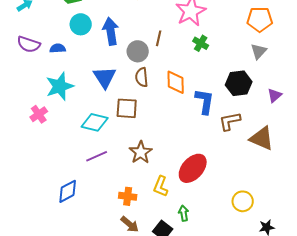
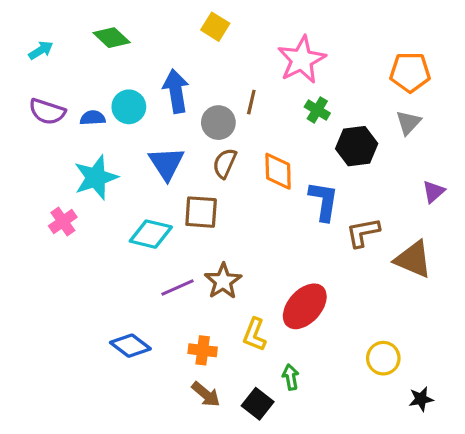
cyan circle: (81, 24) -> (129, 107), moved
brown semicircle: (142, 77) -> (225, 163), turned 30
black hexagon: (239, 83) -> (357, 146), moved
purple line: (97, 156) -> (178, 287), moved
blue diamond: (68, 191) -> (130, 346), moved, turned 65

